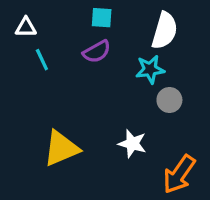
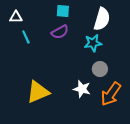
gray circle: (169, 100) -> (100, 69), moved
orange arrow: (179, 174) -> (111, 94), moved

